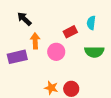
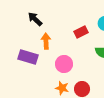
pink circle: (56, 52) -> (64, 64), moved
purple rectangle: (17, 57) -> (28, 57), turned 30

